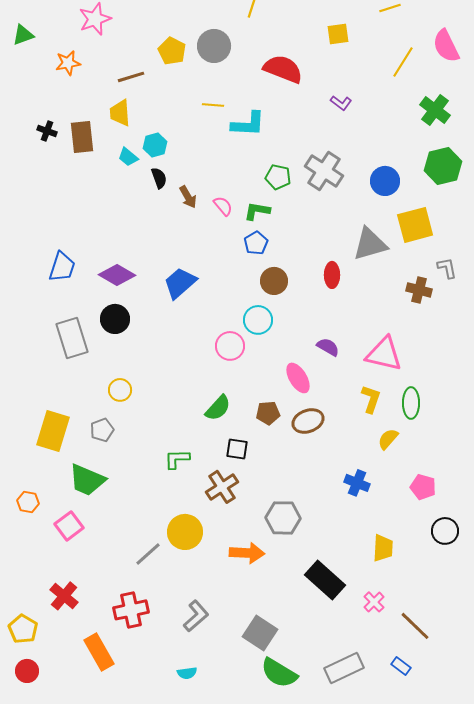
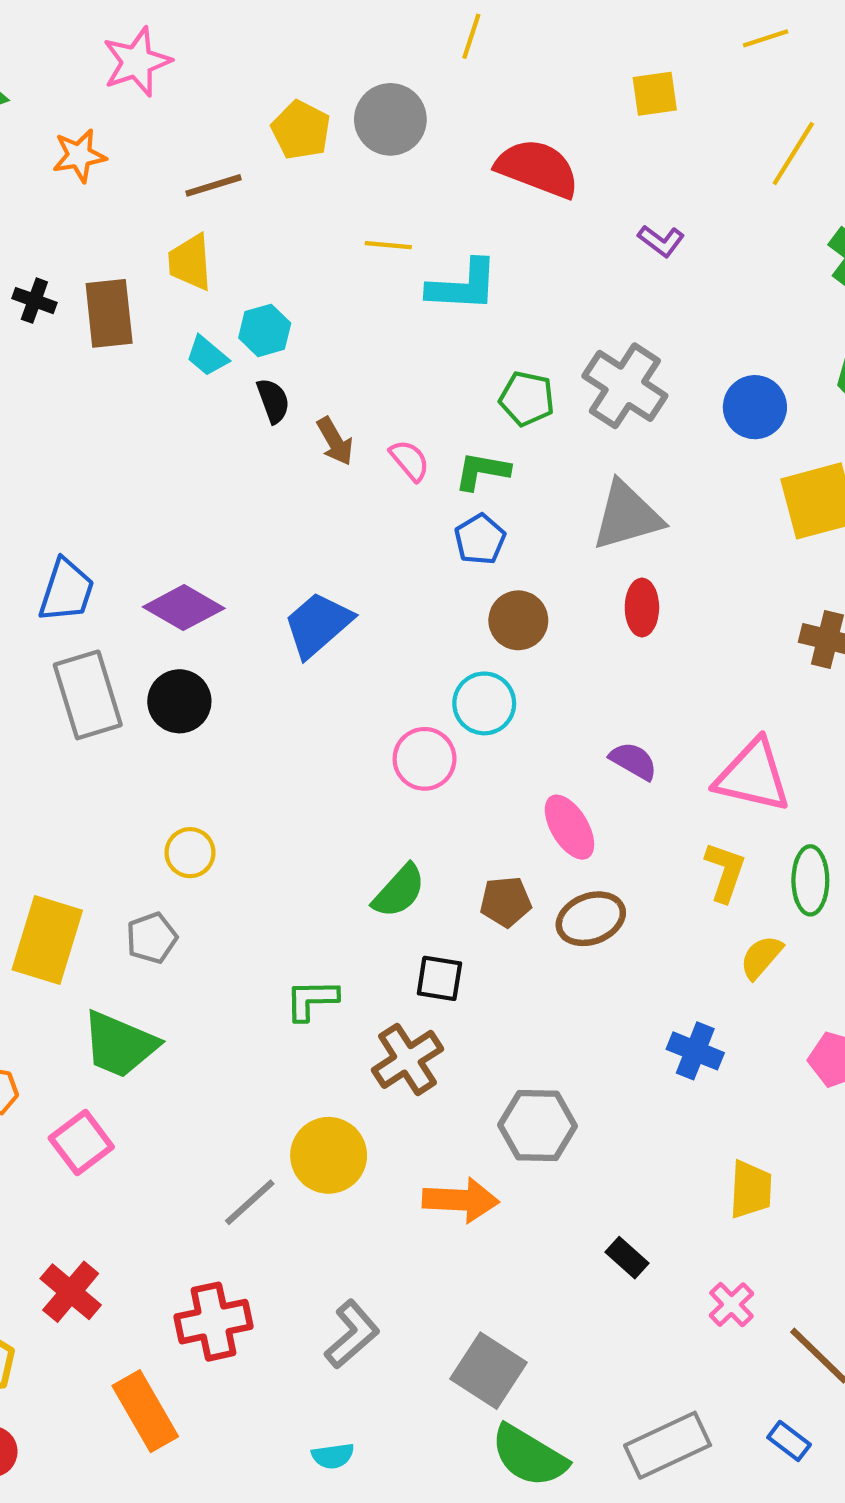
gray triangle: (370, 244) -> (627, 516), moved
gray rectangle: (72, 338) -> (88, 695), moved
black rectangle: (325, 580) -> (627, 1258), size x0.5

